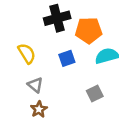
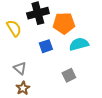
yellow semicircle: (27, 53) -> (14, 28), moved

